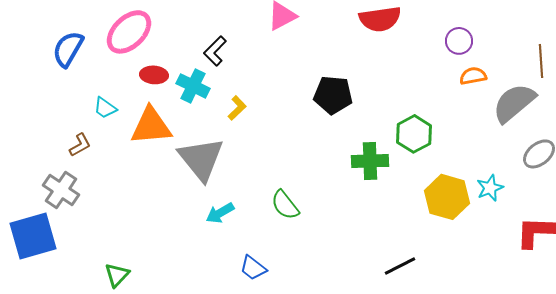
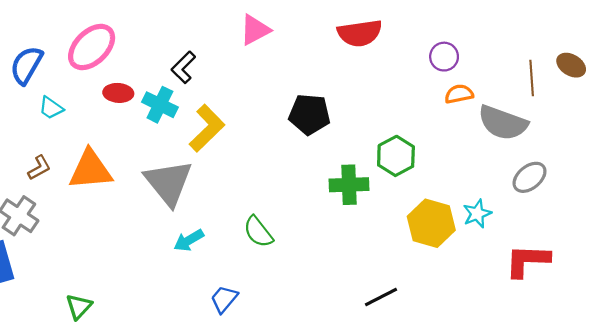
gray semicircle: (514, 103) -> (503, 123), turned -120
cyan trapezoid: (105, 108) -> (51, 108), moved
yellow L-shape: (237, 108) -> (207, 128), size x1.8
orange triangle: (151, 126) -> (91, 170), moved
blue trapezoid: (253, 268) -> (224, 299), turned 92

